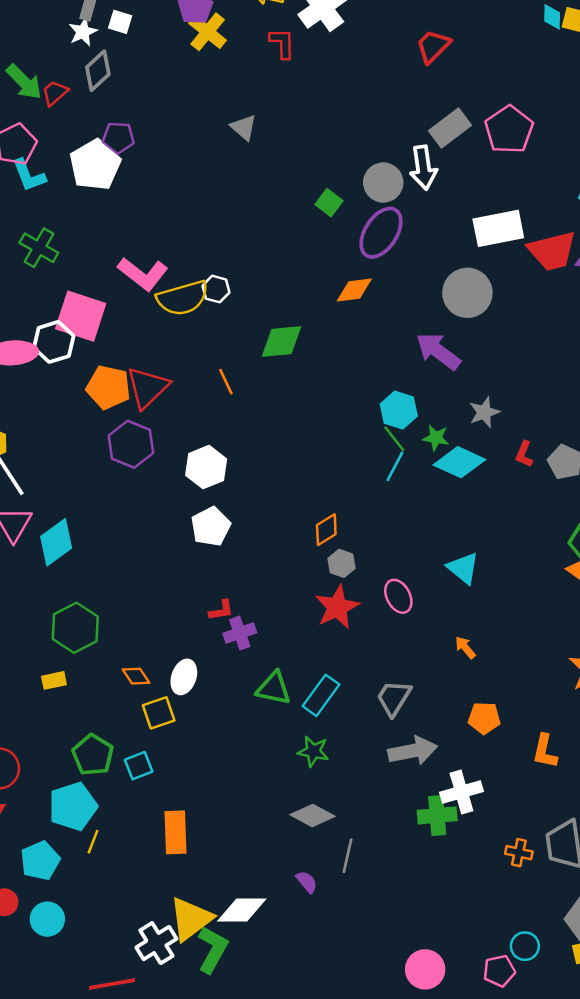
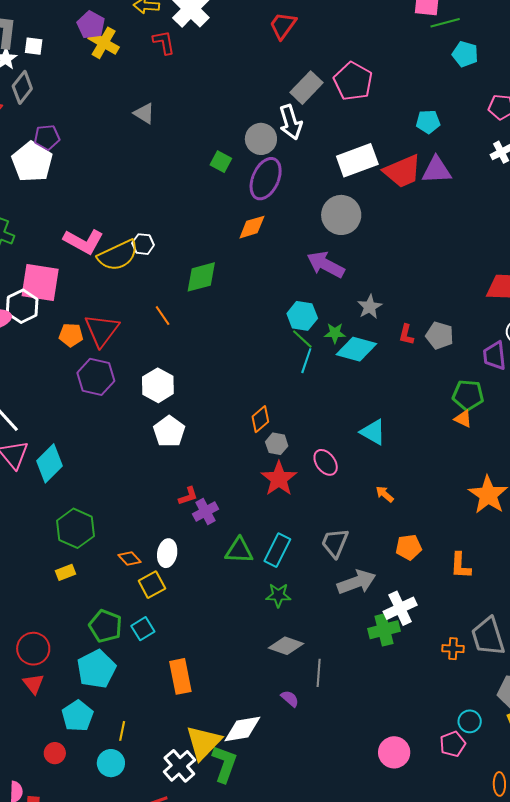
orange pentagon: (108, 387) -> (71, 335), size x0.7
yellow line: (93, 842) -> (122, 731), moved
cyan circle: (47, 919) -> (111, 763), moved

